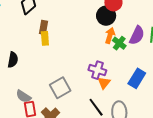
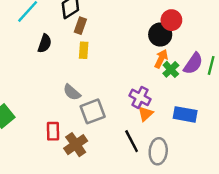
brown rectangle: (44, 27) -> (80, 26), moved
black semicircle: (13, 60) -> (45, 43), moved
blue rectangle: (137, 78) -> (185, 114), turned 60
gray semicircle: (23, 96) -> (72, 92), moved

